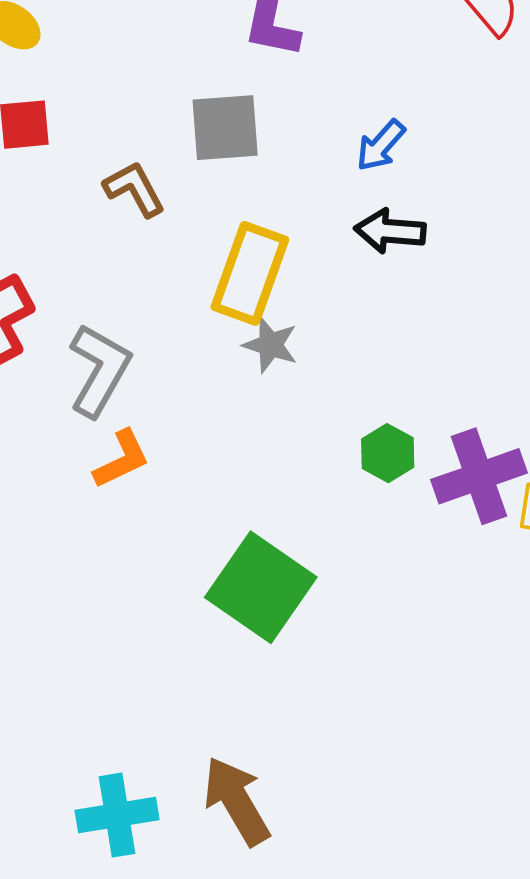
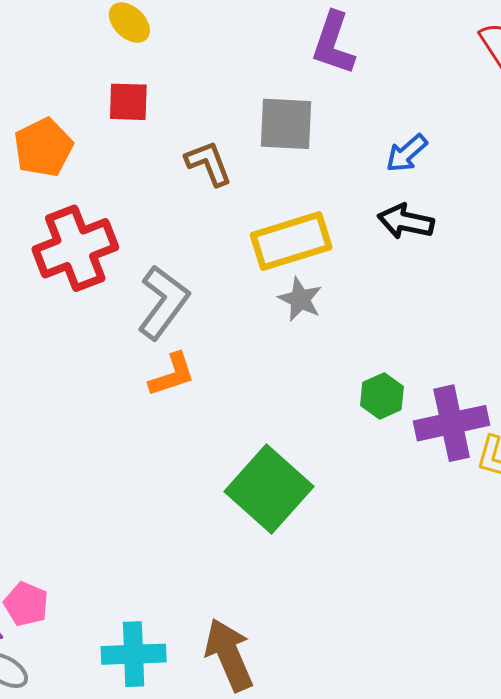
yellow rectangle: (250, 273) -> (291, 241), turned 46

